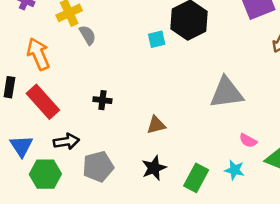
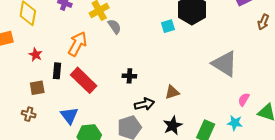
orange arrow: (38, 54) -> (78, 44), turned 55
gray triangle: (227, 93) -> (225, 64), turned 44
pink semicircle: (248, 141) -> (244, 99), turned 96
black arrow: (66, 142) -> (144, 104), moved

